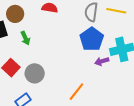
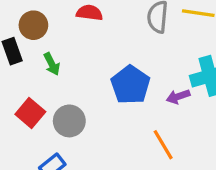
blue pentagon: (92, 39) -> (130, 85), moved
orange line: (76, 92) -> (163, 145), moved, turned -66

